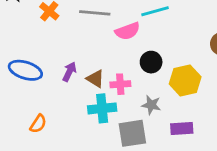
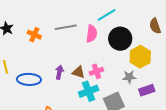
pink semicircle: (127, 31) -> (92, 34), turned -48
black circle: (151, 62) -> (120, 39), moved, size x1.5
gray star: (151, 105) -> (129, 77), moved

